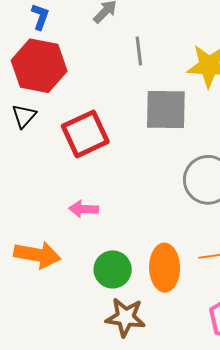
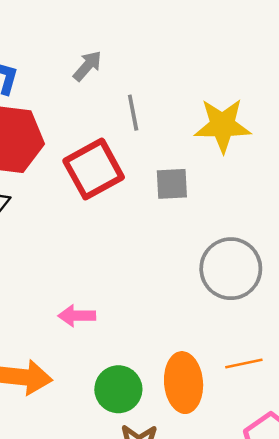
gray square: (166, 110) -> (172, 184), size x0.6
red square: (85, 134) -> (94, 169), moved

